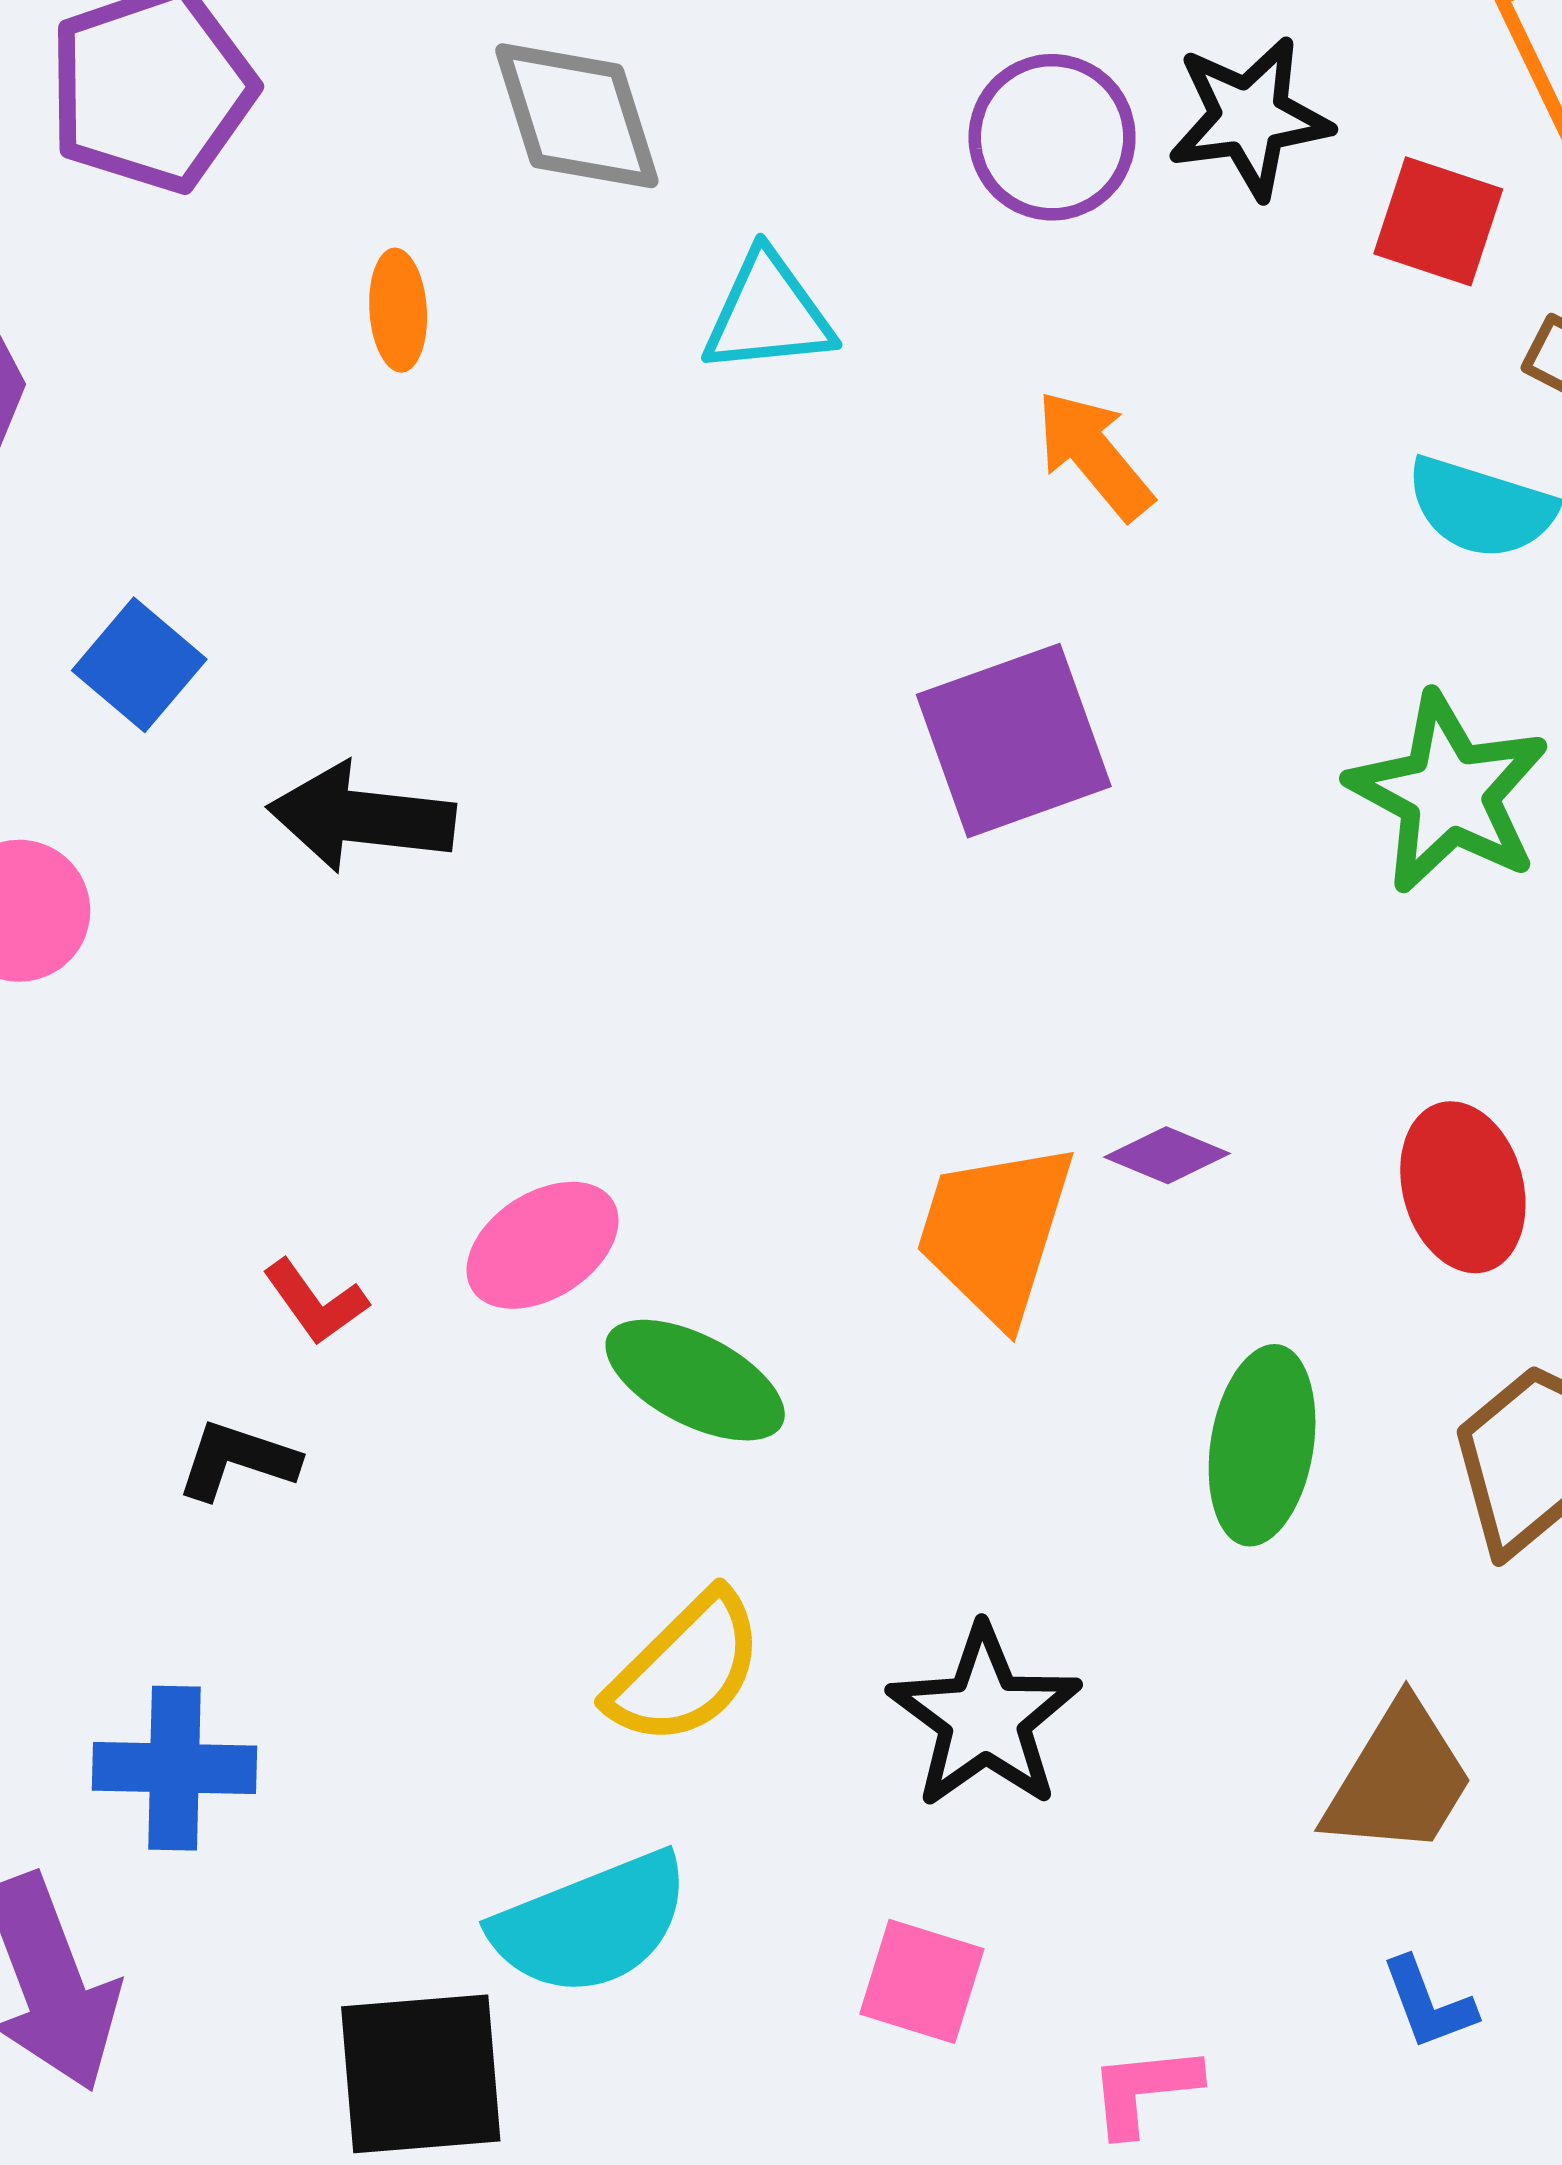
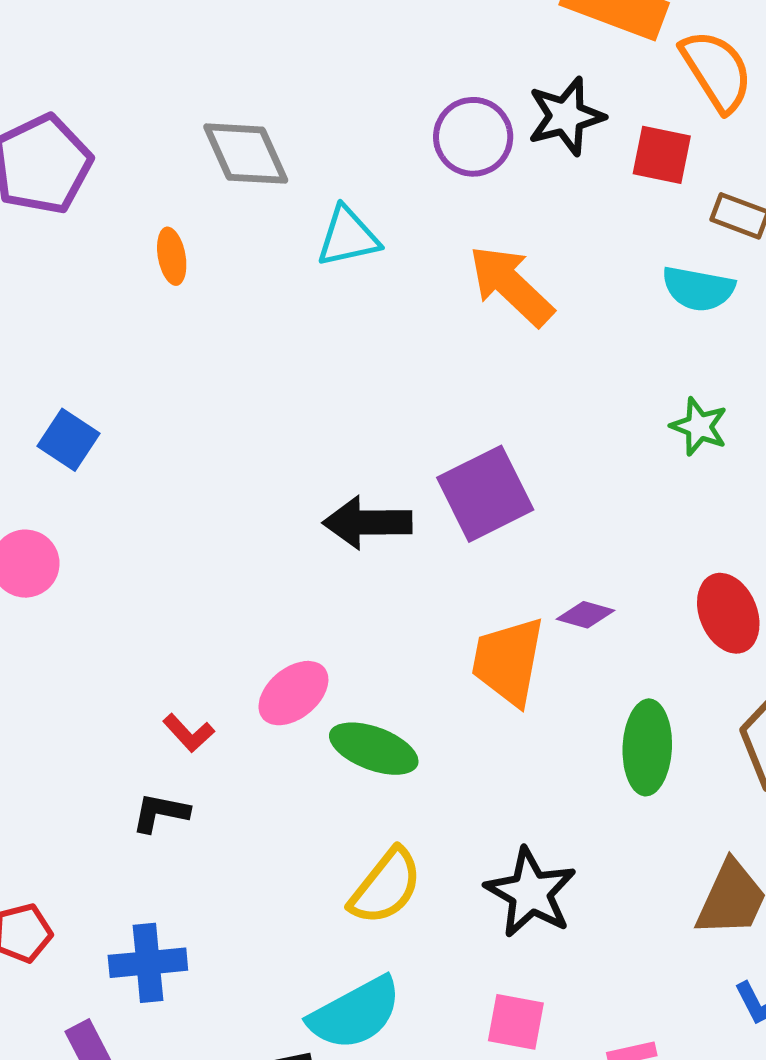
orange arrow: (1094, 455) -> (511, 286), size x1.4
purple square: (1014, 741) -> (485, 494), moved
green star: (1448, 793) -> (699, 426), size x0.6
black arrow: (361, 817) -> (367, 523), moved

